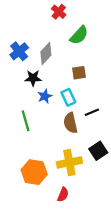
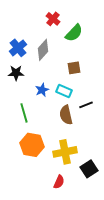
red cross: (59, 12) -> (53, 19), moved
black star: (33, 78) -> (16, 73), moved
cyan rectangle: (68, 97) -> (64, 91), turned -42
black square: (98, 151) -> (89, 169), moved
orange hexagon: (34, 172) -> (32, 145), moved

